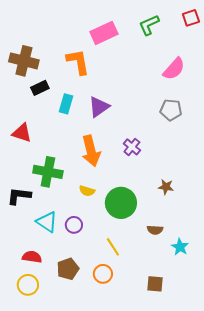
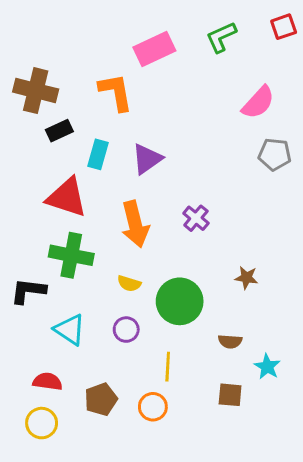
gray pentagon: (171, 110) -> (275, 154), moved
red triangle: (22, 133) -> (67, 197), moved, size x1.4
purple circle: (74, 225) -> (126, 330), moved
yellow line: (113, 247) -> (168, 367), turned 36
brown square: (155, 284) -> (230, 395), moved

